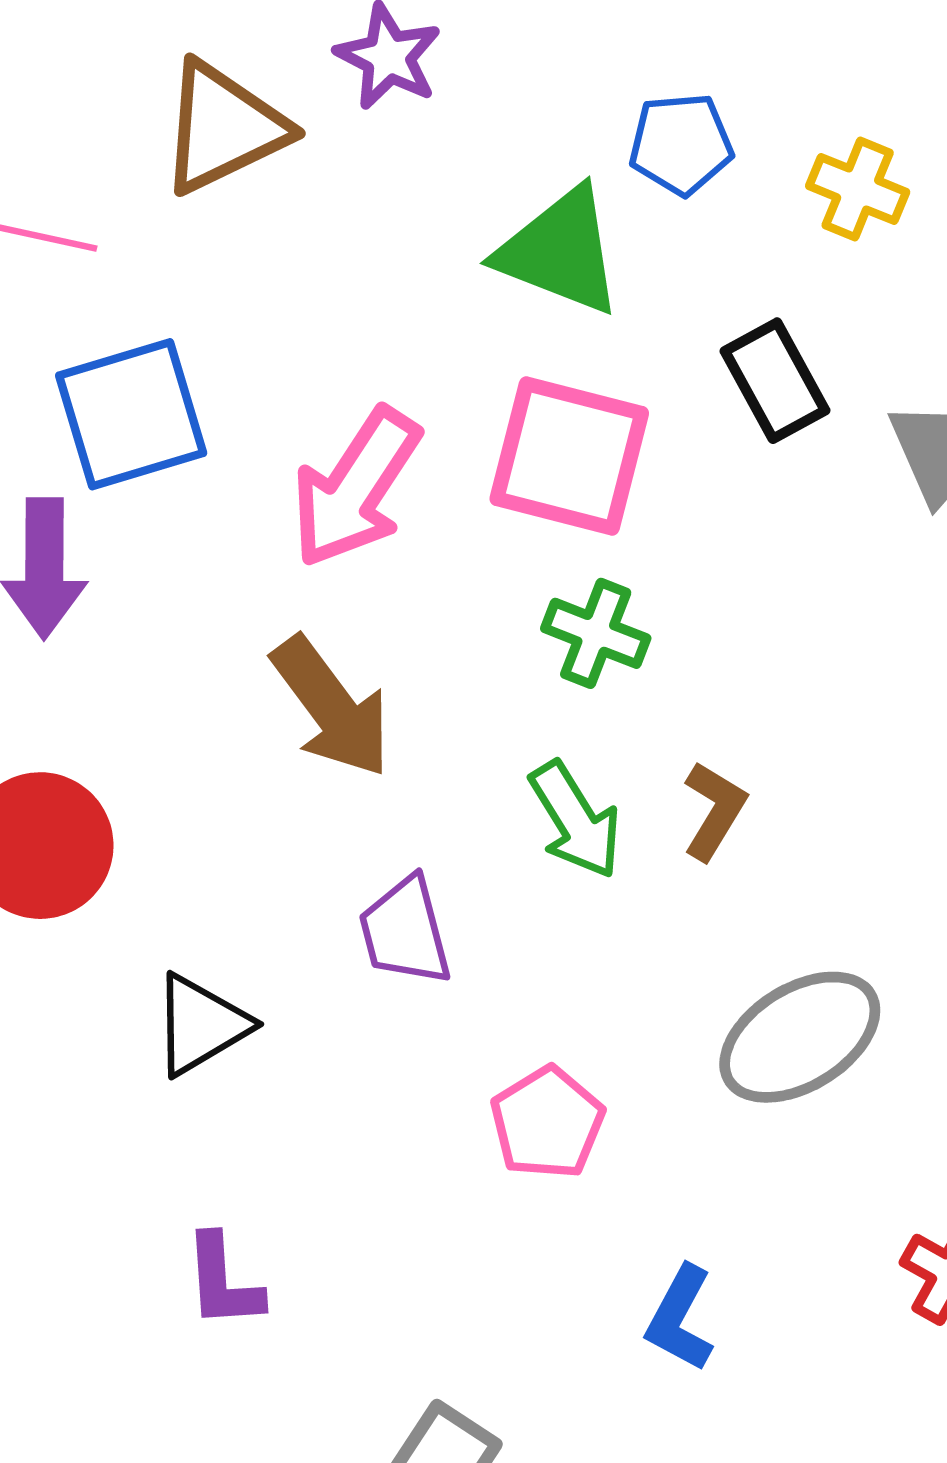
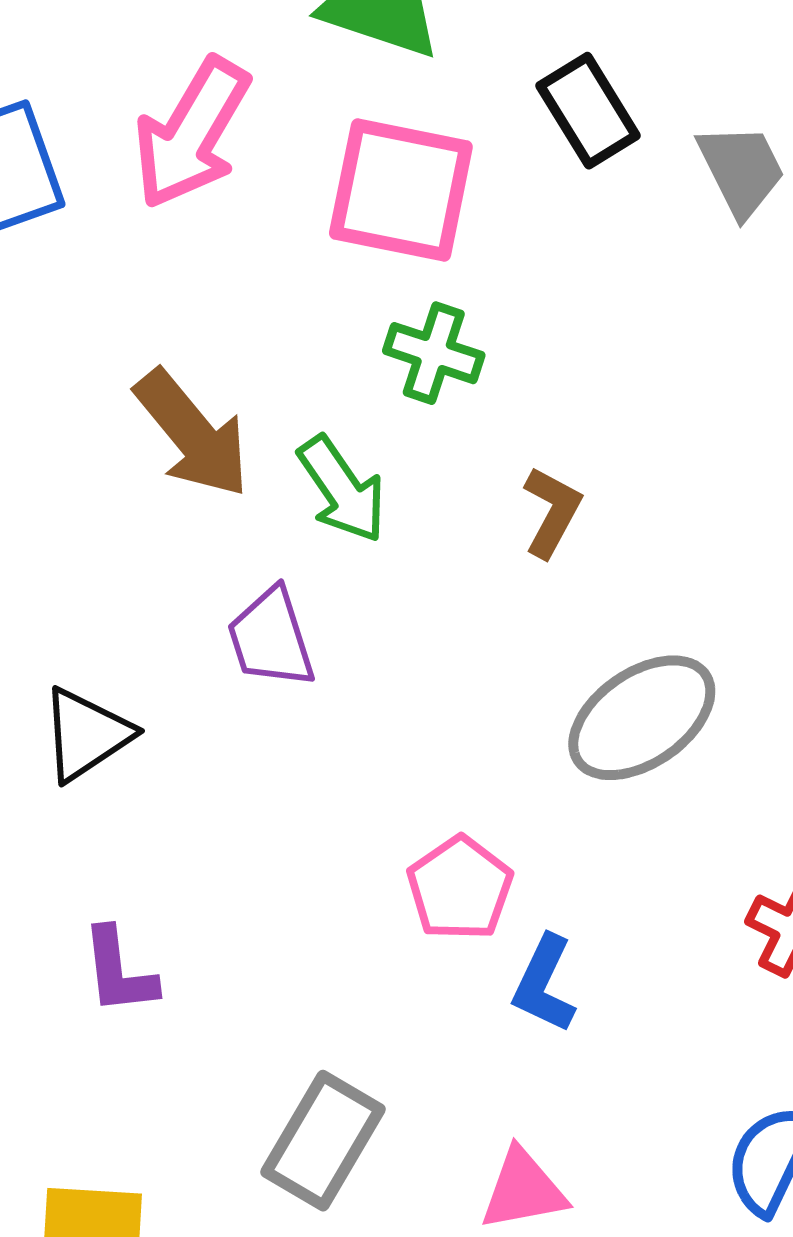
pink arrow: (356, 488) -> (192, 133), moved
green arrow: (575, 820) -> (342, 489), moved
pink pentagon: (547, 1123) -> (460, 888), moved

